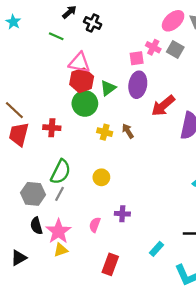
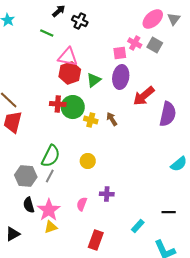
green circle: (85, 103) -> (73, 107), moved
red cross: (52, 128) -> (58, 104), moved

